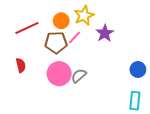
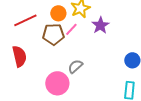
red semicircle: (21, 65) -> (19, 56), size x1.5
pink circle: (59, 74) -> (57, 83), moved

